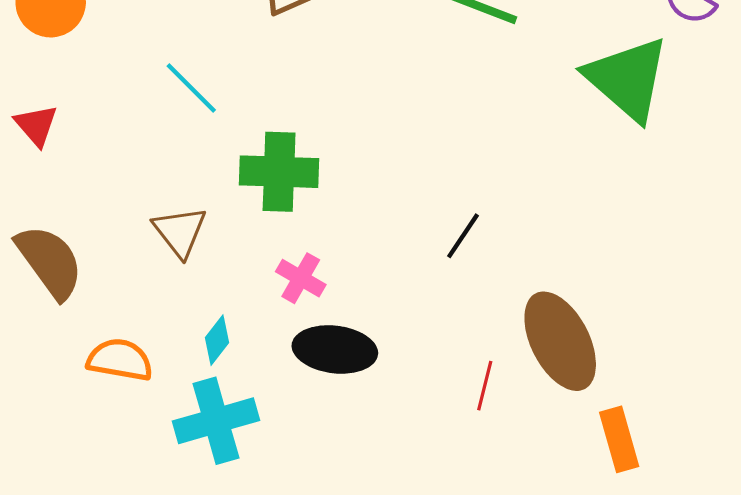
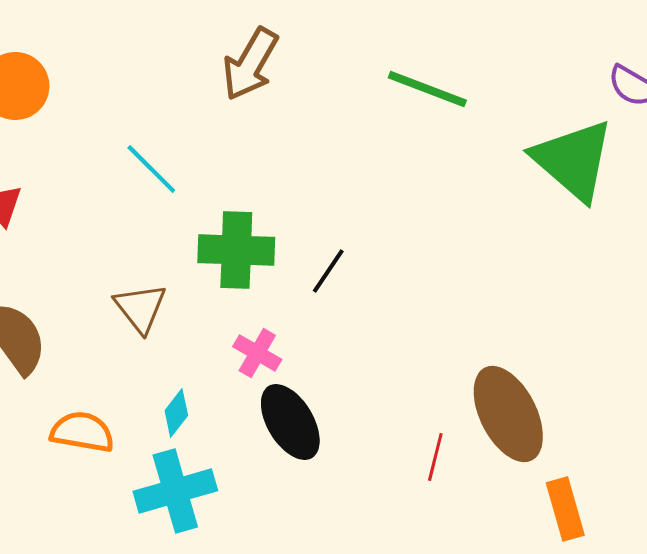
black line: (463, 236) -> (328, 271), moved
black ellipse: (335, 349) -> (290, 422), turned 52

